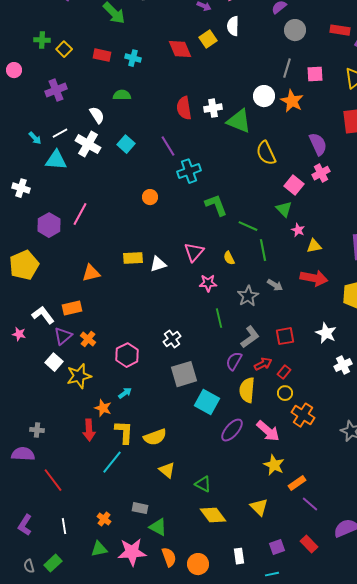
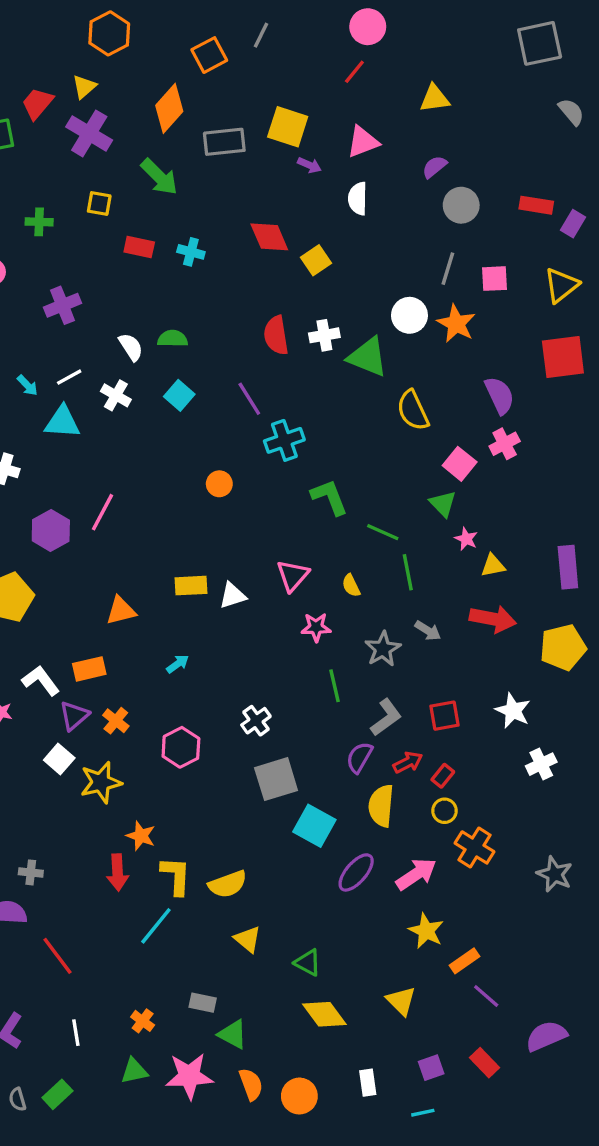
yellow square: (208, 39) -> (316, 260), moved
yellow square: (64, 49) -> (99, 204), moved, turned -35
green semicircle: (122, 95) -> (173, 339), moved
white cross: (88, 144) -> (116, 395), size x0.7
cyan arrow: (125, 393) -> (178, 664), moved
pink arrow: (268, 431) -> (416, 874), turned -75

